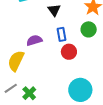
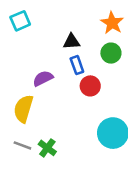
black triangle: (54, 10) -> (72, 41), moved, turned -48
gray line: (11, 88) -> (22, 145), turned 64

